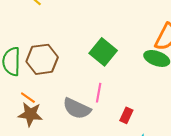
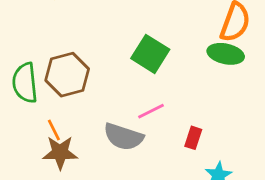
pink line: (99, 93) -> (151, 111), turned 60
orange line: (28, 98) -> (54, 130), turned 35

